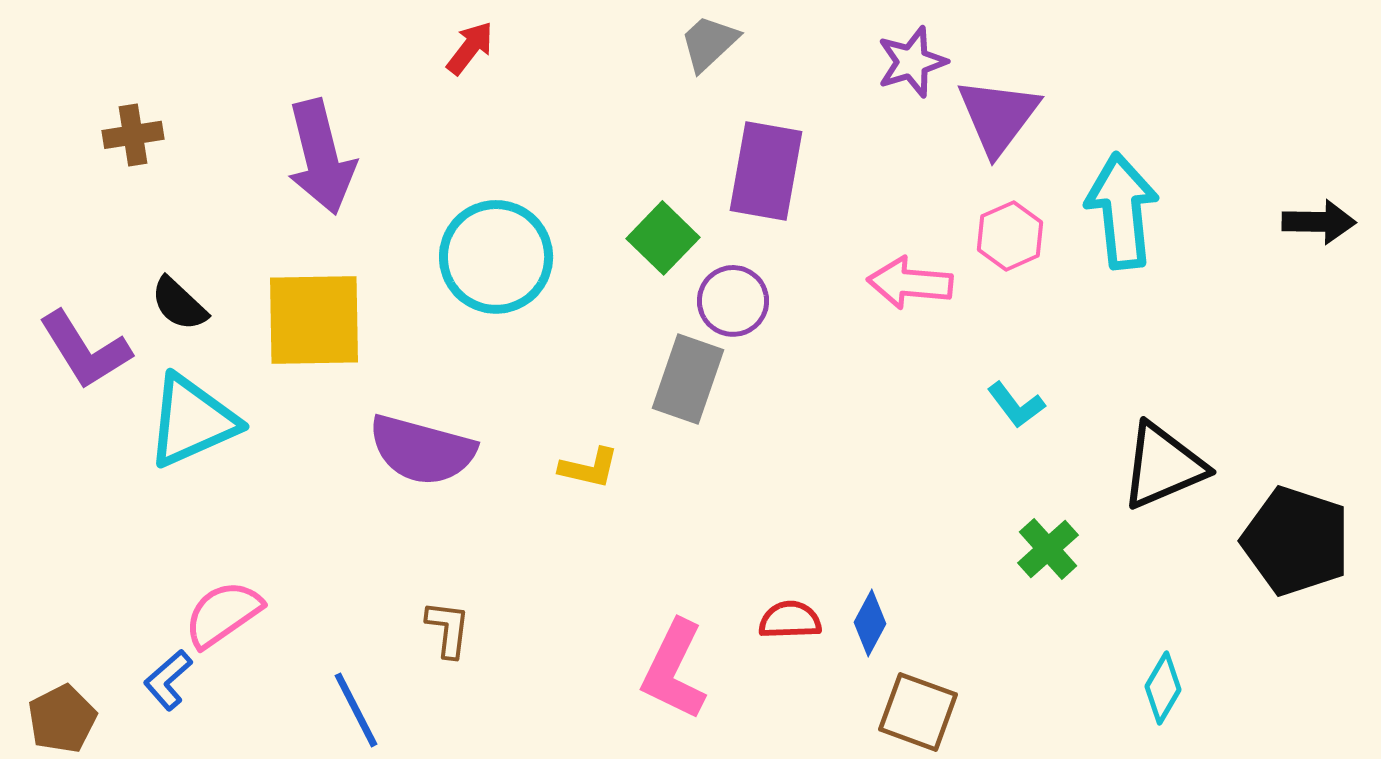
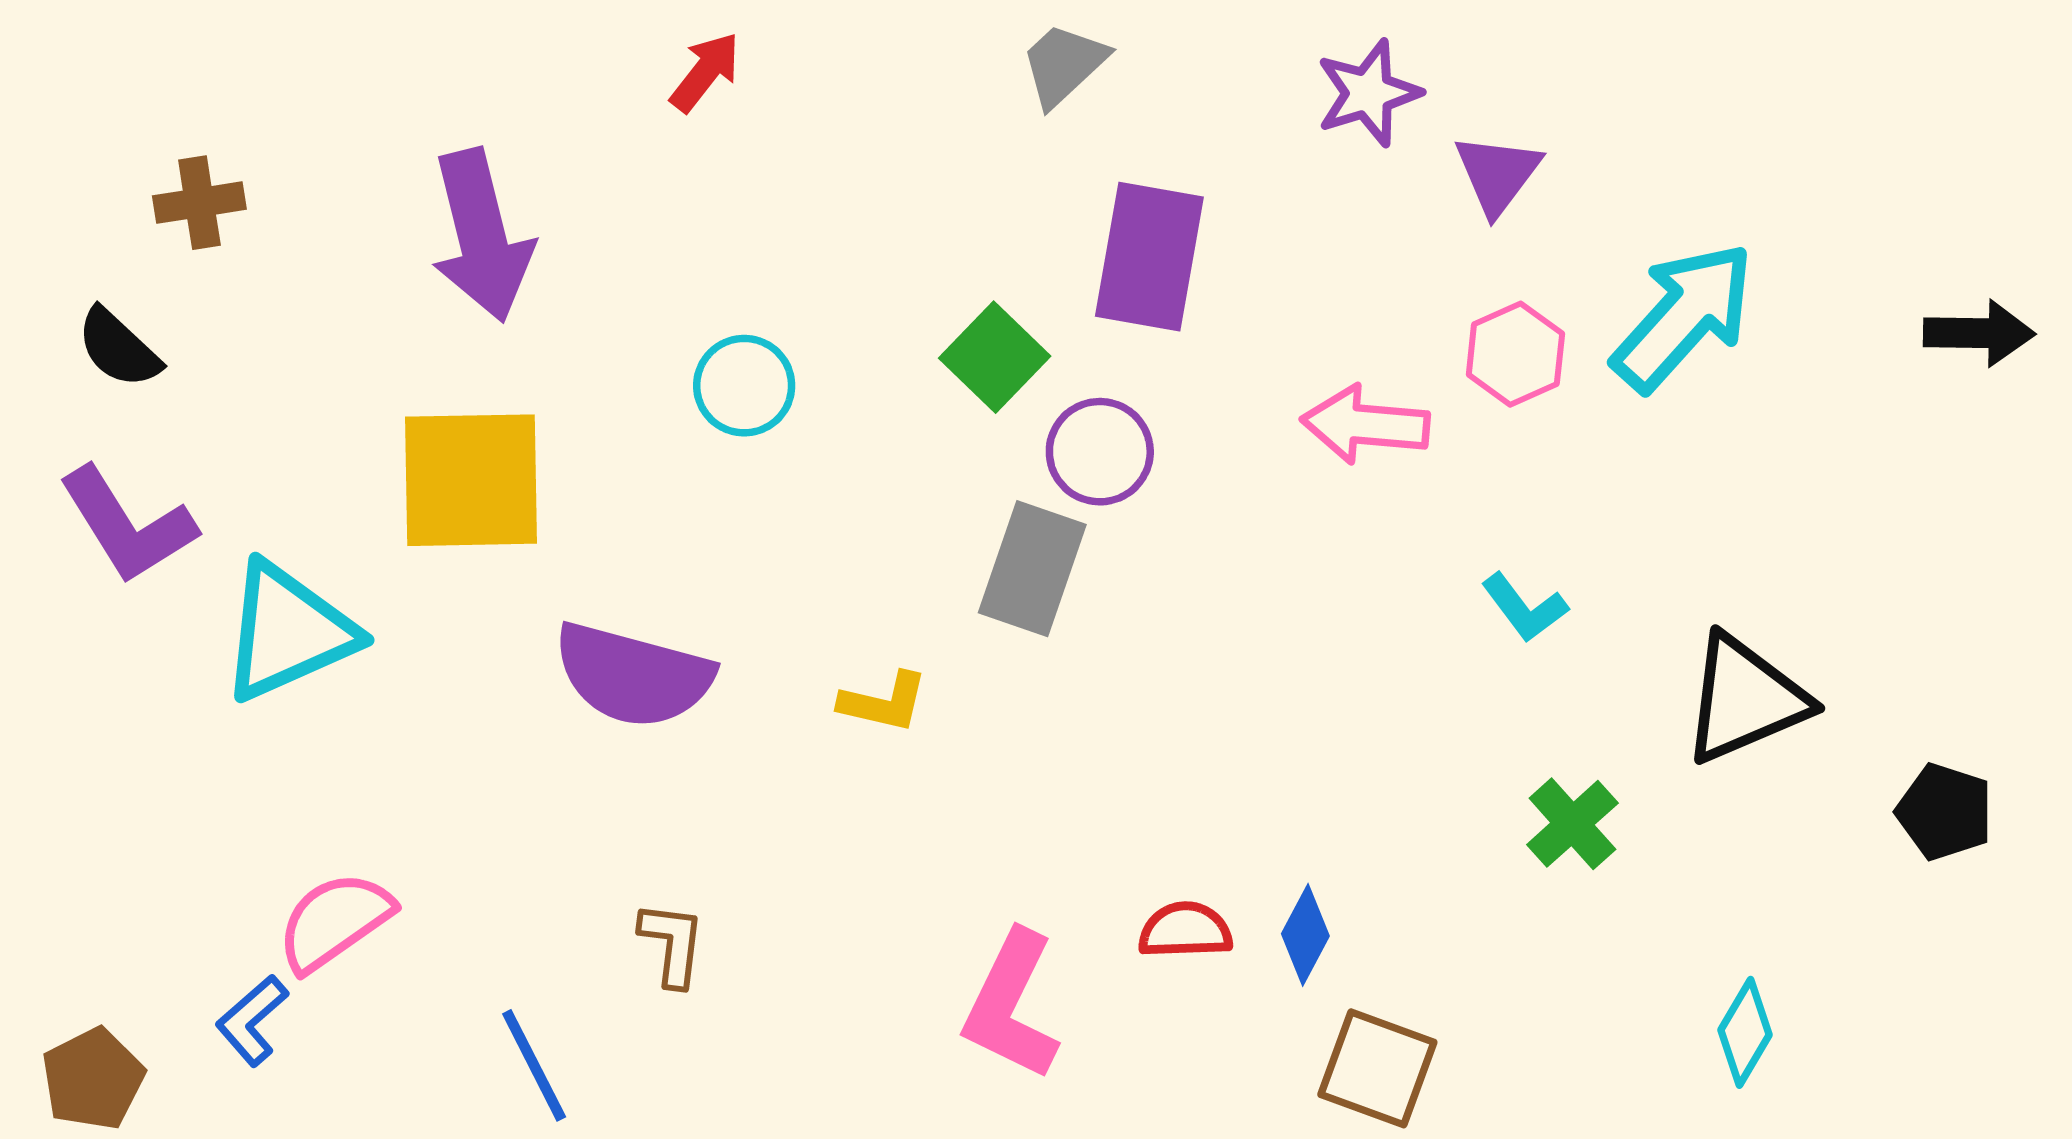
purple triangle: (998, 116) -> (1497, 174), size x0.7
cyan arrow: (1122, 211) -> (1683, 317), turned 48
cyan circle: (496, 257) -> (744, 386), size x0.6
black semicircle: (179, 304) -> (118, 348), moved
black pentagon: (1296, 541) -> (1945, 812), size x0.6

